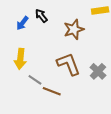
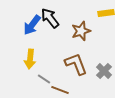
black arrow: (41, 16) -> (50, 18), size x1.5
blue arrow: (22, 23) -> (32, 25), size x1.5

